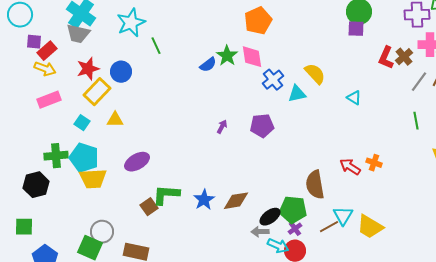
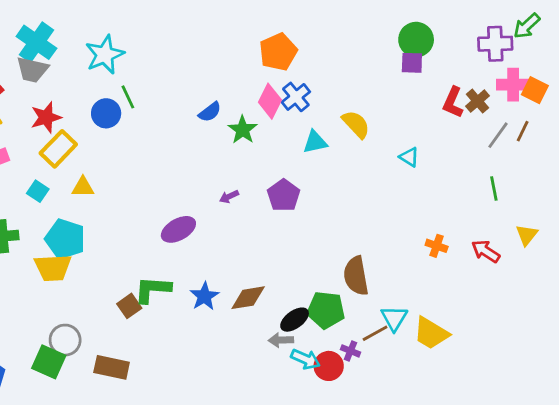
green line: (156, 46) -> (128, 97), moved
green star: (227, 56) -> (243, 130), moved
pink diamond: (252, 57) -> (270, 101), turned 35
blue circle: (121, 72) -> (106, 113), moved
blue cross: (273, 80) -> (296, 97), moved
cyan triangle: (297, 94) -> (315, 142), moved
purple pentagon: (262, 126) -> (284, 195), turned -30
purple arrow: (222, 127) -> (229, 197), turned -144
cyan pentagon: (84, 158) -> (65, 239), moved
purple ellipse: (137, 162) -> (178, 229), moved
red arrow: (350, 167) -> (486, 251), moved
purple cross: (295, 229) -> (351, 351), moved, turned -32

